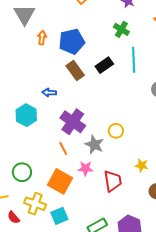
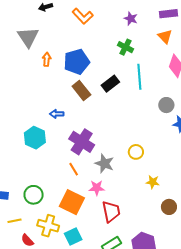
yellow circle: (116, 131) -> (136, 152), moved
red trapezoid: (113, 181) -> (111, 212), moved

